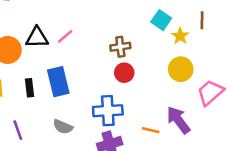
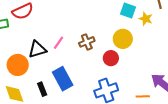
brown cross: (120, 47) -> (87, 42), moved
yellow circle: (181, 69) -> (123, 39), moved

